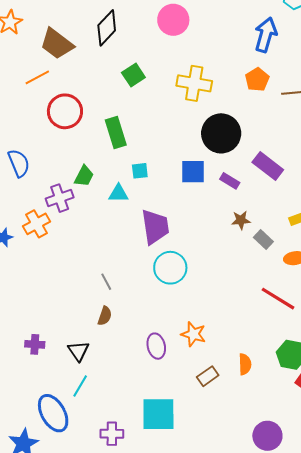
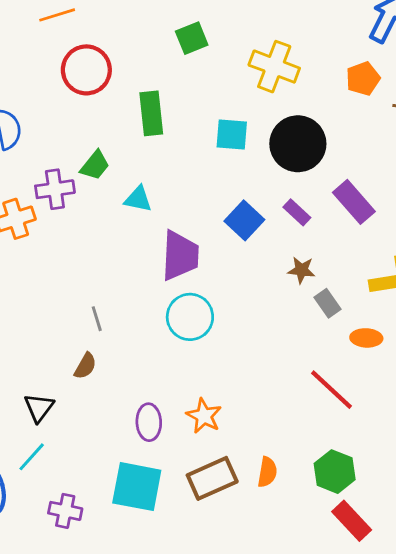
cyan square: (140, 171) -> (232, 134), moved, size x1.4
blue square: (193, 172) -> (244, 220), moved, turned 32
brown rectangle: (208, 376) -> (212, 478), size x1.6
cyan square: (158, 414) -> (137, 487), moved
purple cross: (112, 434) -> (65, 511), moved

